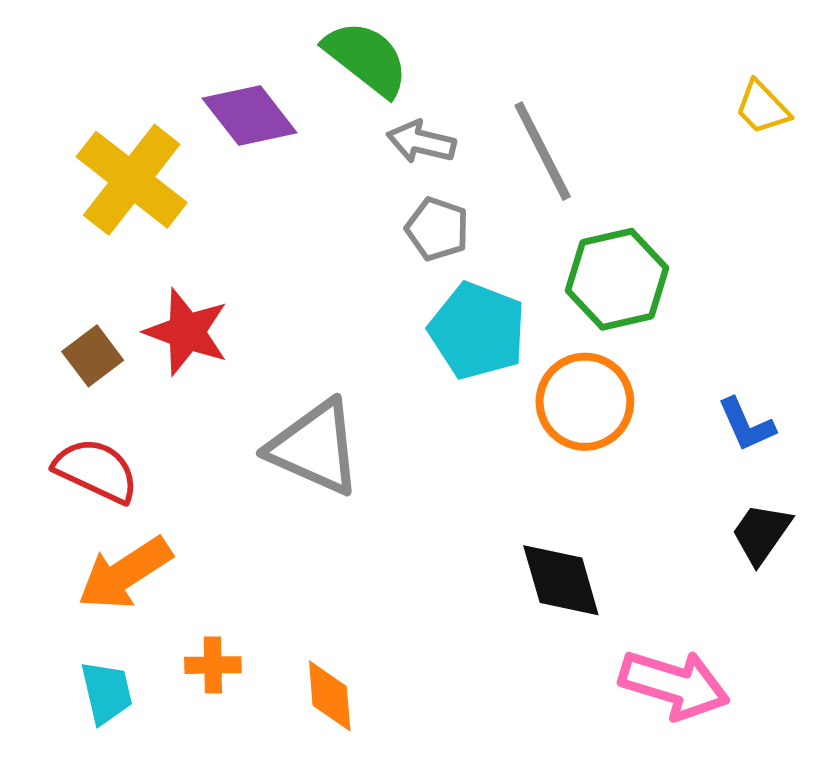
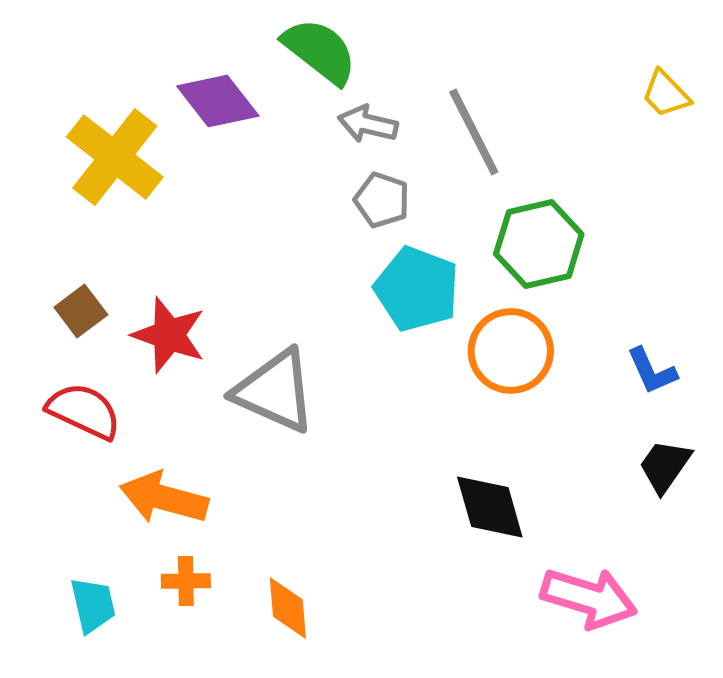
red star: (187, 332) -> (169, 335), moved
orange arrow: (125, 573) -> (164, 498), moved, turned 48

